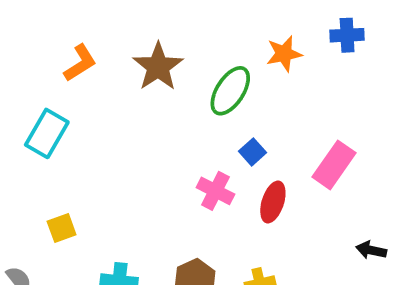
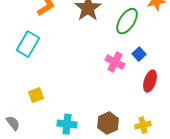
pink cross: (215, 191) -> (115, 62), moved

